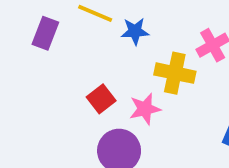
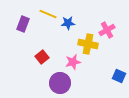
red square: (101, 99) -> (42, 57), moved

